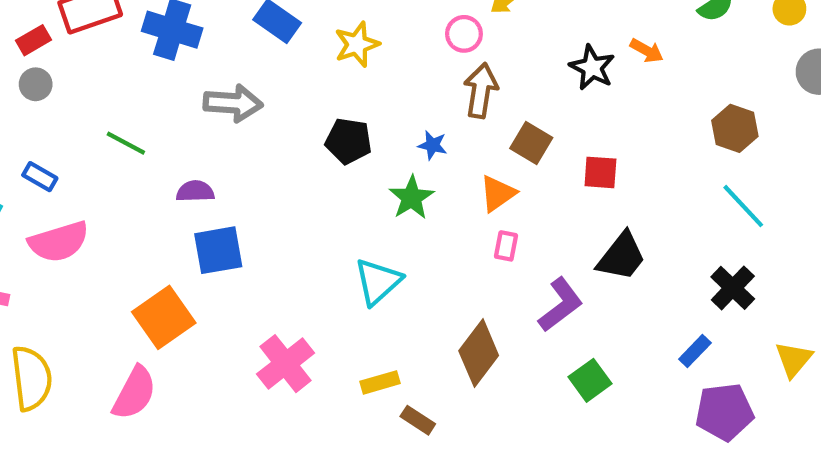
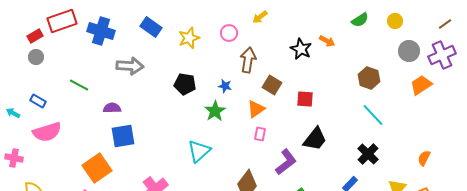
pink circle: (464, 34) -> (229, 33), moved

